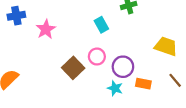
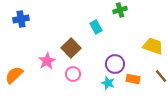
pink star: (46, 29) -> (47, 61), moved
pink circle: (97, 57) -> (73, 74), moved
brown square: (73, 68) -> (71, 48), moved

